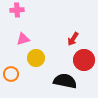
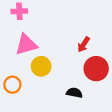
pink triangle: (23, 39) -> (26, 45), size x1.5
black semicircle: (65, 81) -> (74, 93), size x0.6

